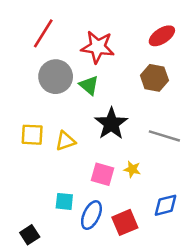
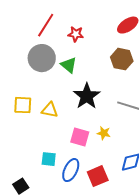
red line: (43, 33) -> (46, 25), moved
red star: (98, 47) -> (76, 34), size x0.6
yellow triangle: (65, 141) -> (50, 110), turned 30

